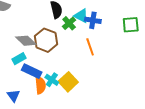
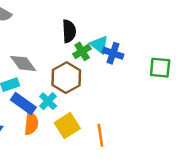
brown hexagon: (46, 40) -> (66, 78), moved
orange line: (90, 47) -> (100, 135), moved
cyan cross: (52, 80) -> (48, 101), moved

